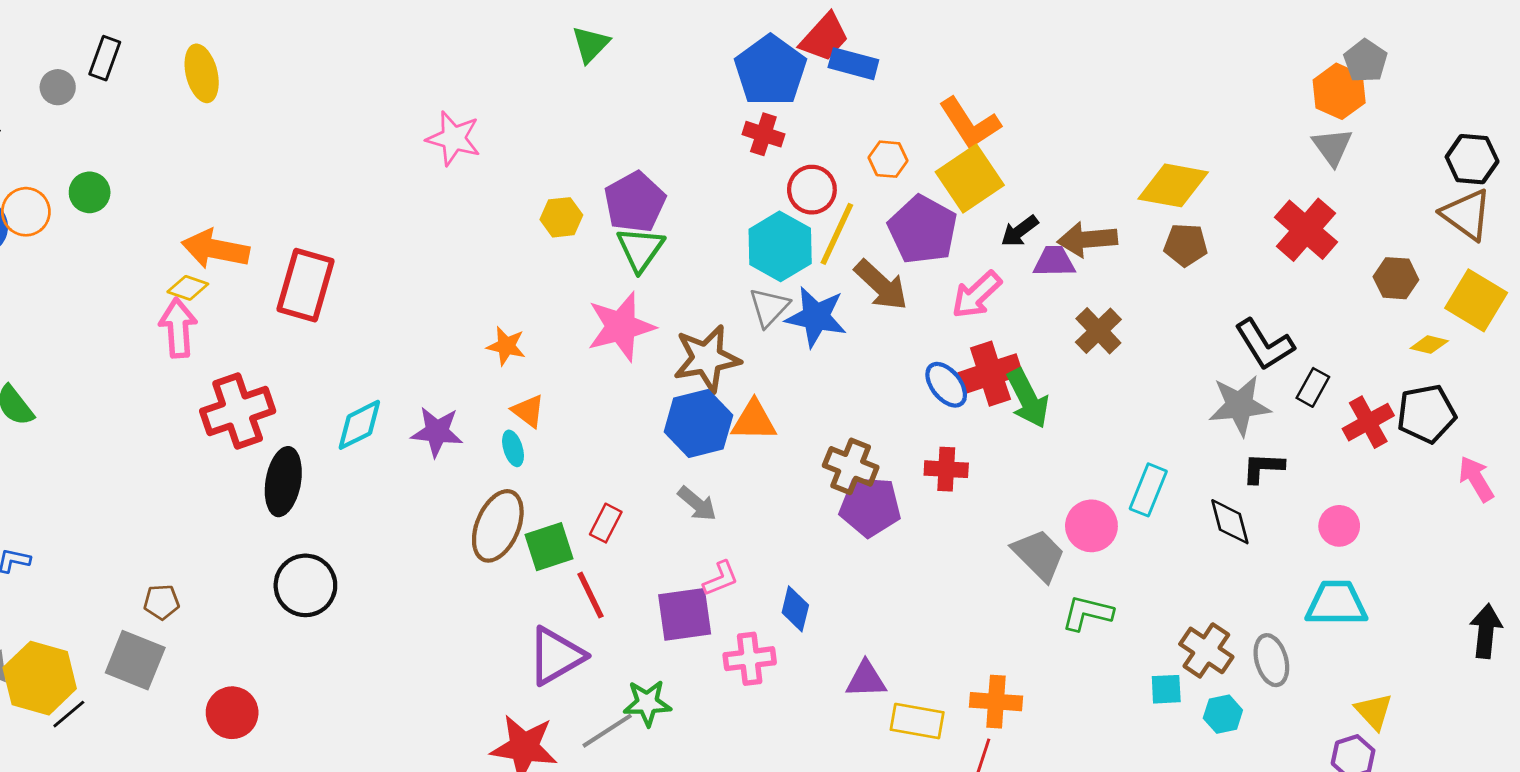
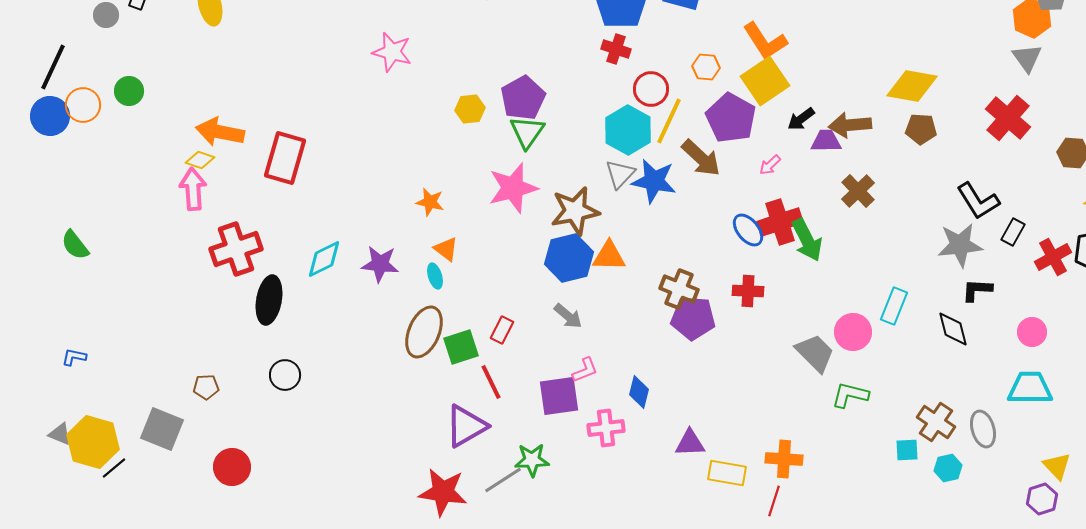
pink arrow: (977, 295) -> (770, 165), size x0.6
black circle: (305, 585) -> (285, 375), size x0.7
brown pentagon: (161, 602) -> (206, 387), moved

